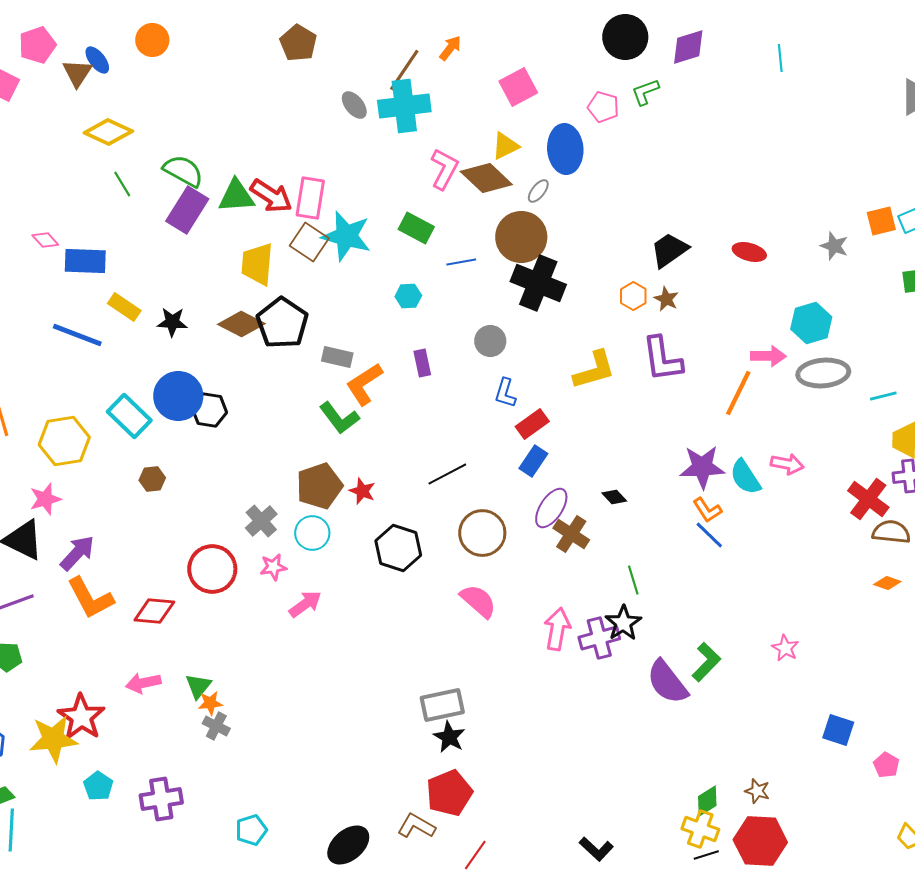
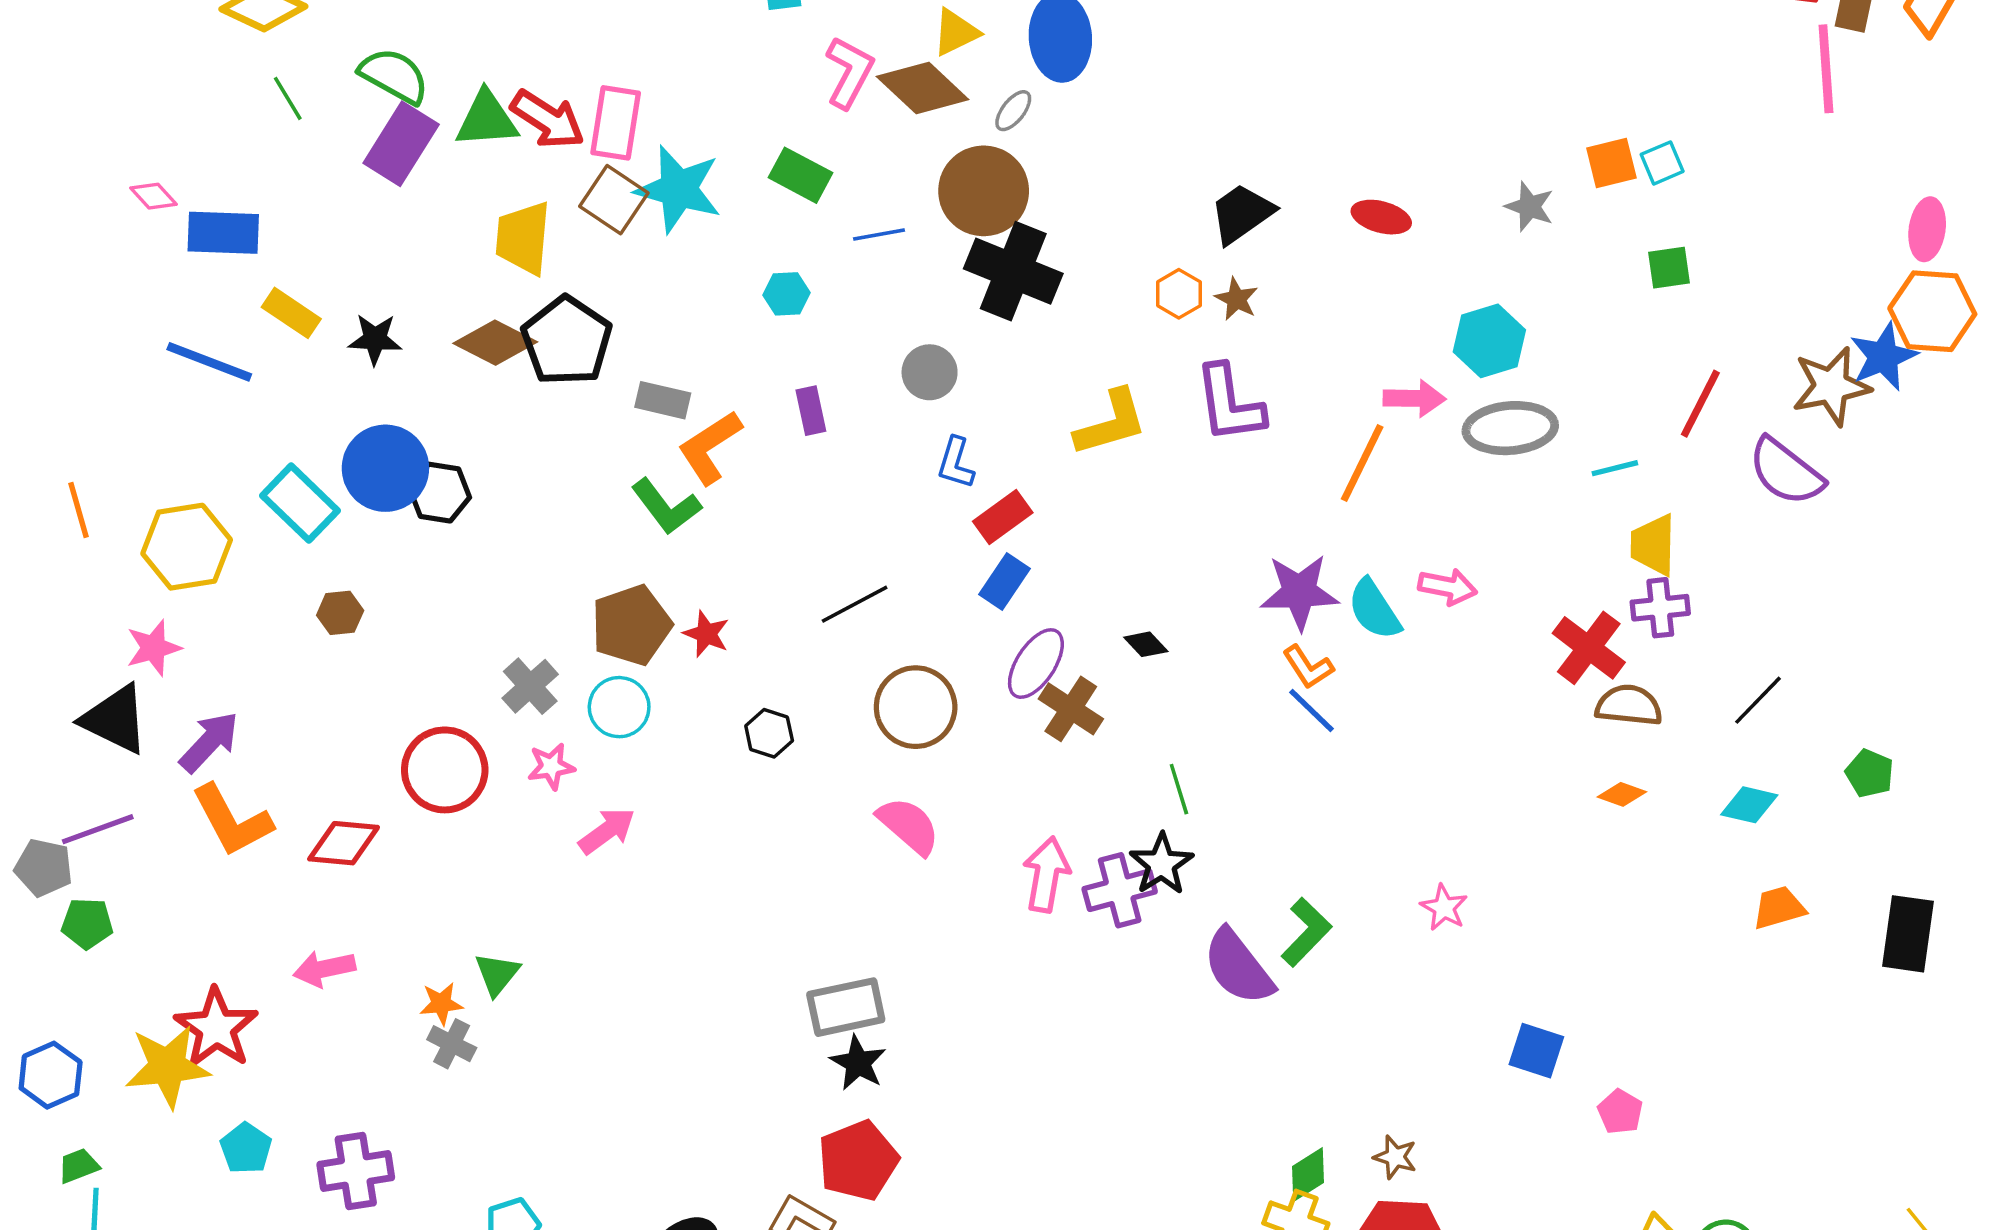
black hexagon: (398, 548) -> (769, 733), size x0.6
green triangle: (198, 686) -> (497, 974), moved

